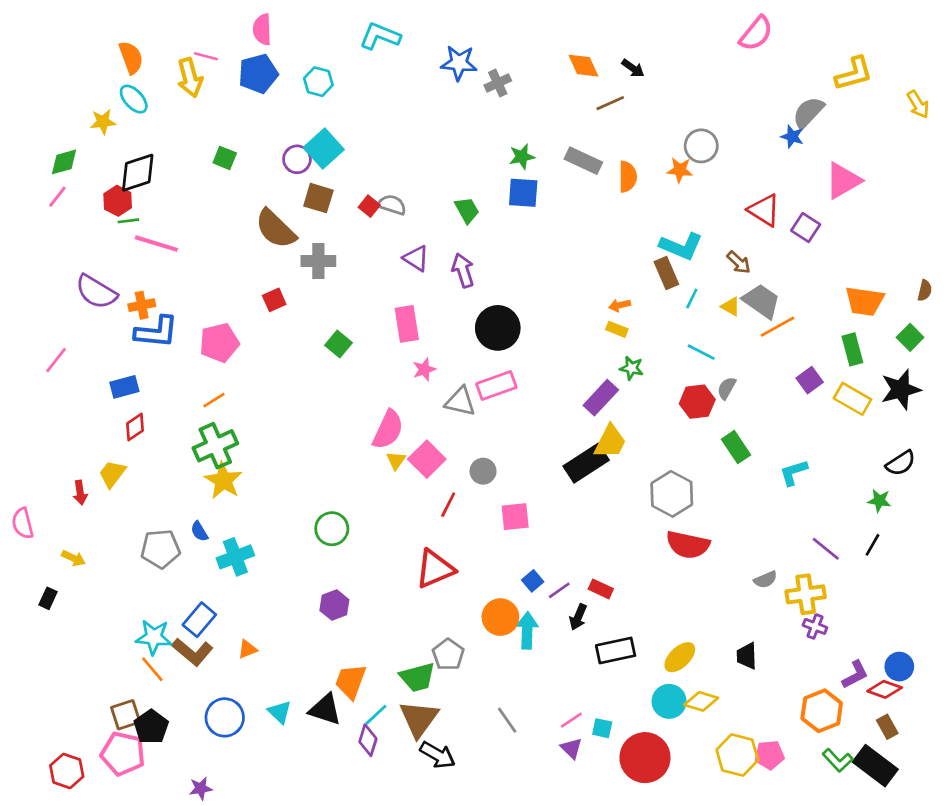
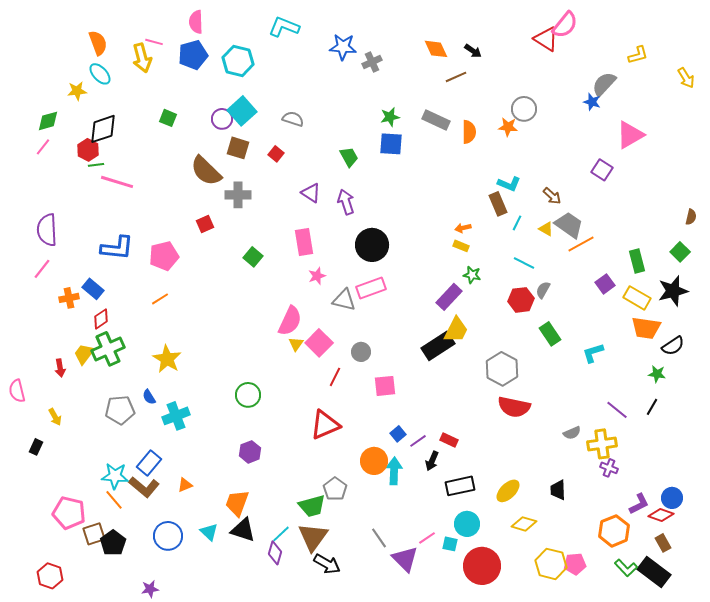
yellow L-shape: (854, 74) -> (638, 55), size x0.7
cyan hexagon: (318, 82) -> (238, 61), size x1.4
gray semicircle: (392, 205) -> (293, 119), moved
red triangle: (764, 210) -> (546, 39), moved
cyan L-shape: (681, 246) -> (509, 184), size x0.7
purple semicircle: (96, 292) -> (47, 230), moved, turned 56
orange trapezoid: (865, 301) -> (646, 328), moved
orange cross: (142, 305) -> (69, 298), moved
blue rectangle: (124, 387) -> (93, 289), turned 55
green cross: (215, 446) -> (108, 349), moved
yellow arrow: (73, 558) -> (55, 417), turned 36
orange trapezoid: (351, 681) -> (237, 503), moved
cyan circle: (669, 701) -> (467, 524), moved
purple triangle: (571, 748) -> (405, 559), moved, size x1.6
pink pentagon: (123, 754) -> (69, 513), moved

